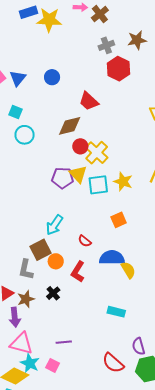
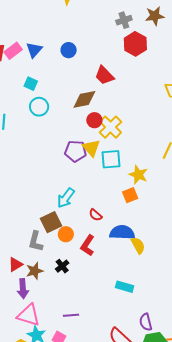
yellow star: (123, 182) -> (138, 175), moved

